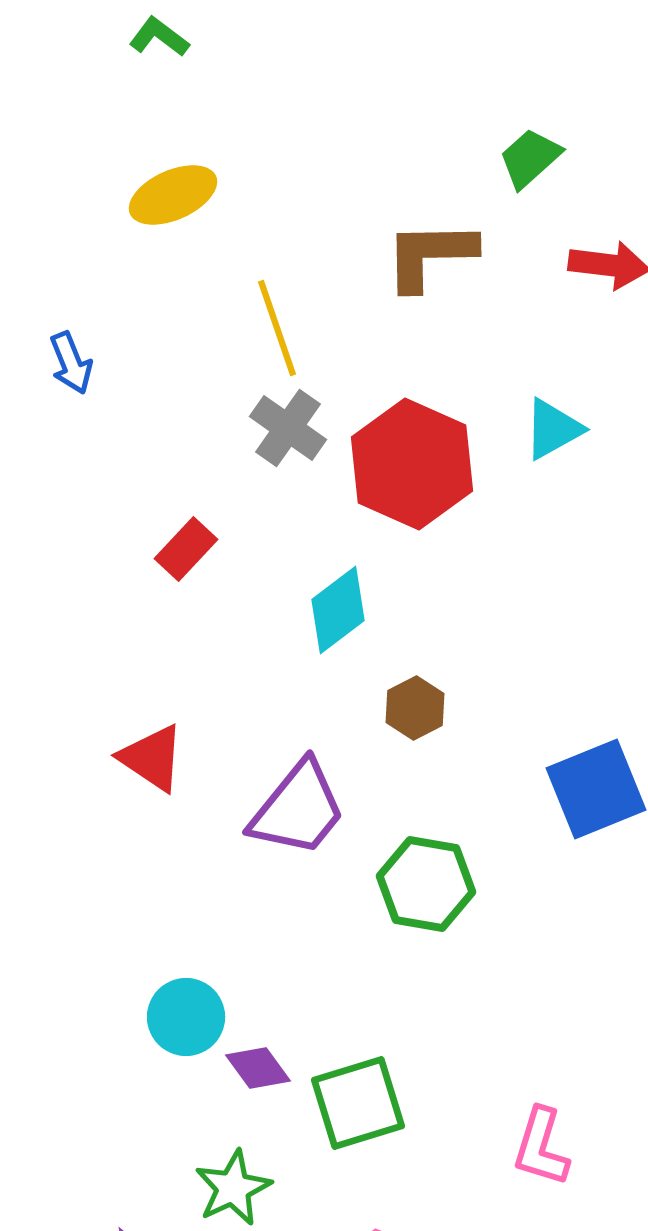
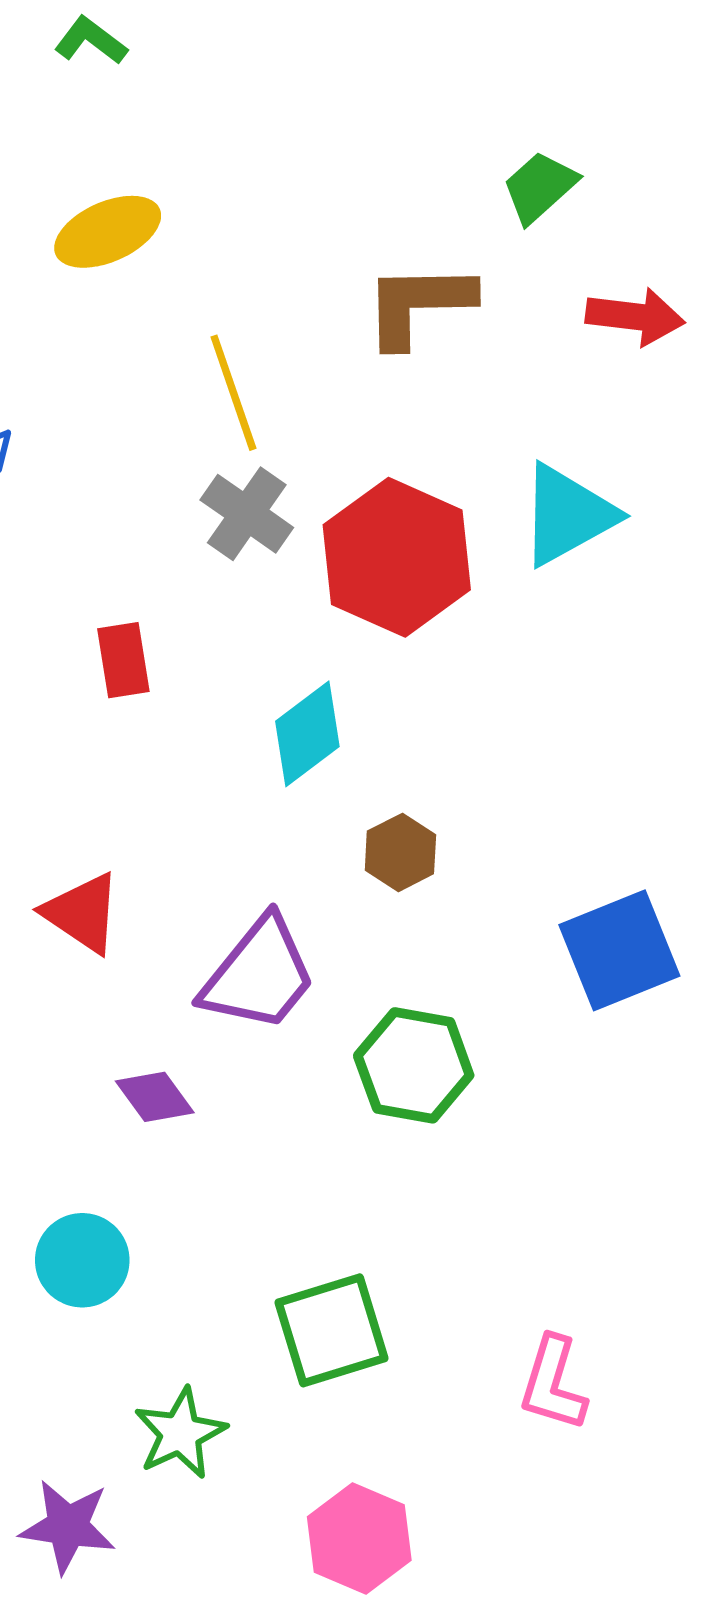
cyan triangle: (553, 429) -> (567, 515), size x1.4
red rectangle: (186, 549) -> (123, 660), turned -52
cyan circle: (186, 1017) -> (82, 1260), moved
purple diamond: (258, 1068) -> (155, 1097), moved

